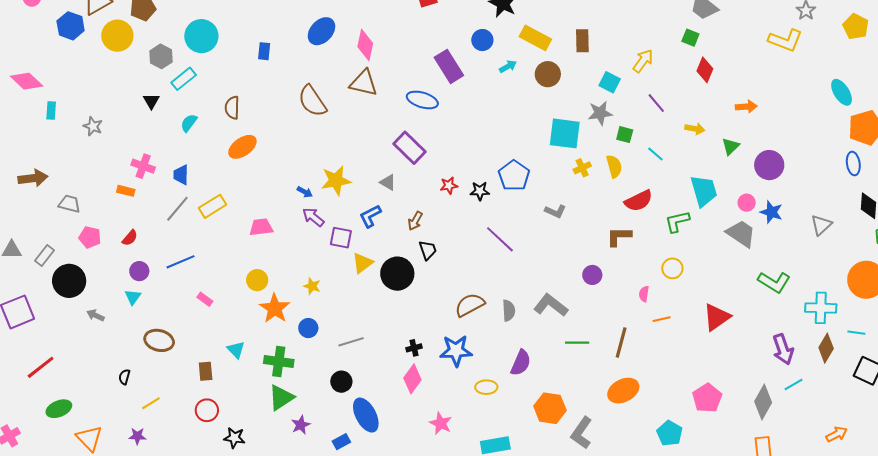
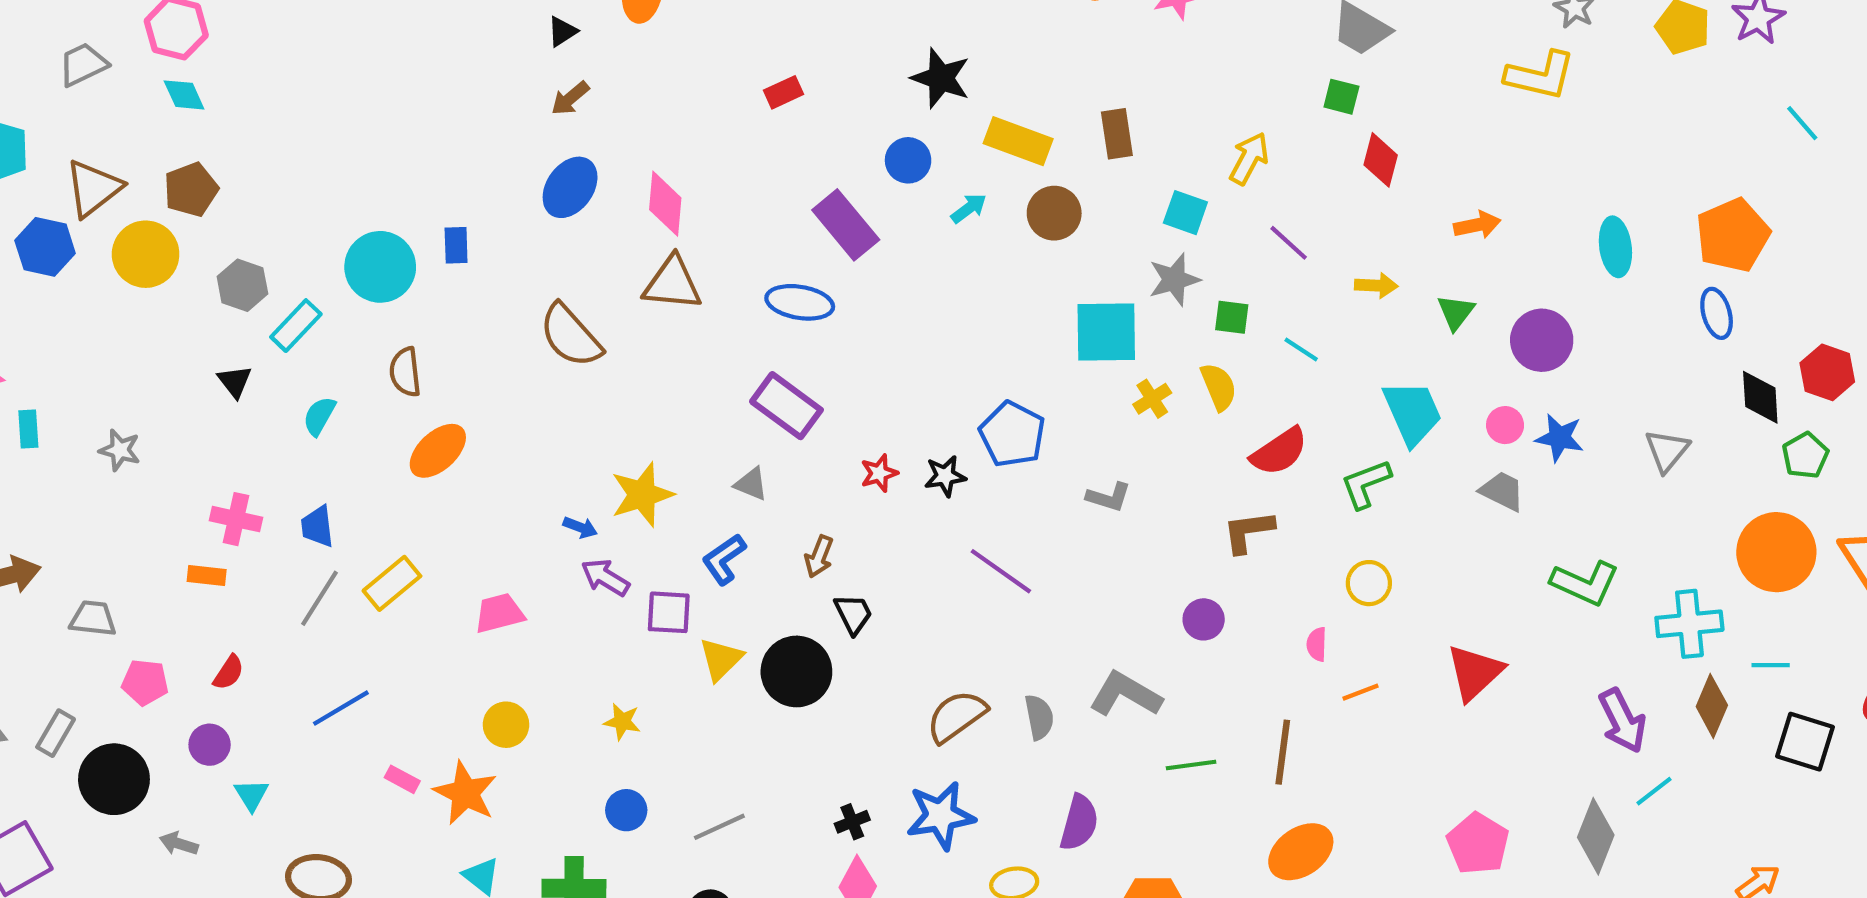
cyan circle: (201, 36) -> (380, 267), moved
cyan ellipse: (842, 92) -> (1615, 247), moved, turned 32
gray trapezoid: (741, 234) -> (1502, 491), size x0.7
purple circle: (139, 271) -> (210, 745), moved
orange star: (275, 308) -> (465, 793), moved

